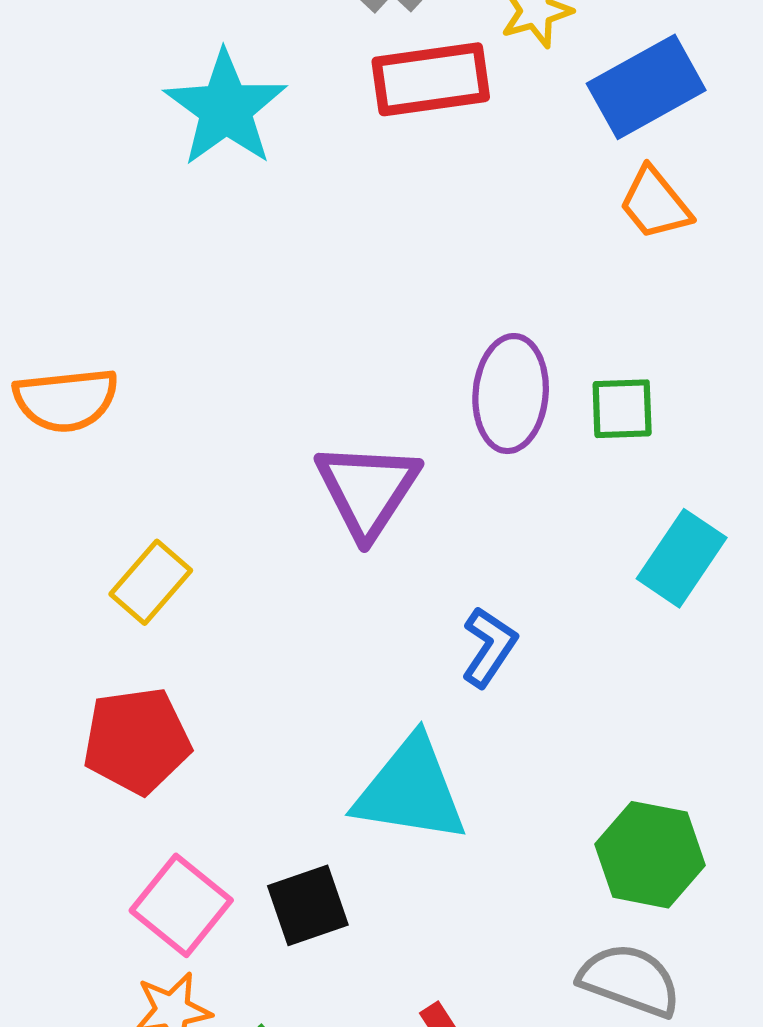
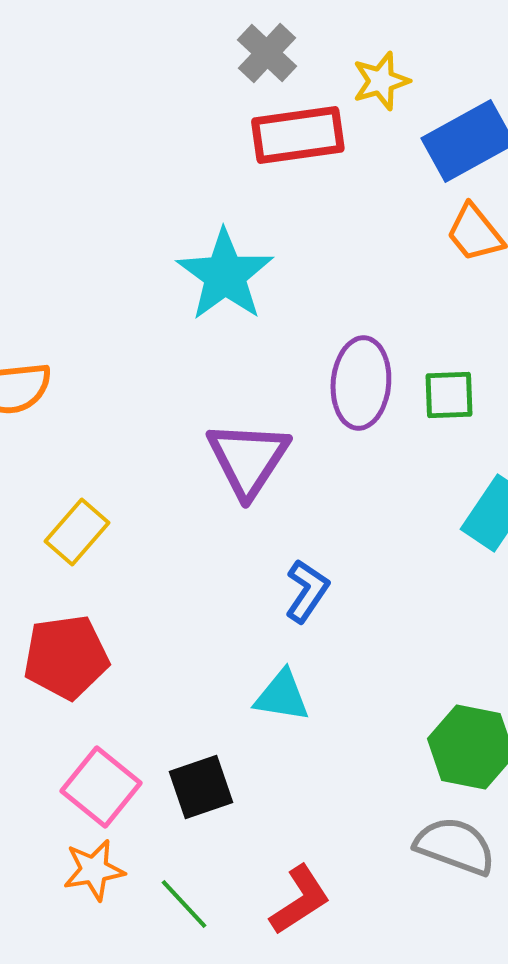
cyan star: (226, 108) -> (225, 275), moved
blue L-shape: (489, 647) -> (307, 591), moved
cyan triangle: (411, 790) -> (282, 696), size x0.6

